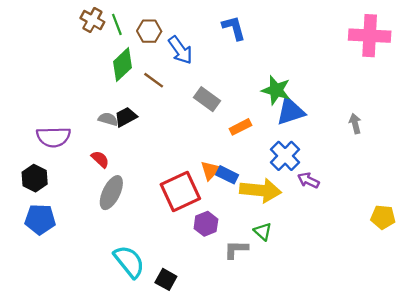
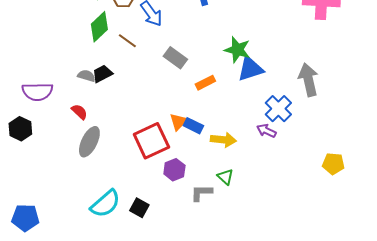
gray arrow: (355, 124) -> (308, 80), size x1.8
blue cross: (285, 156) -> (278, 109), moved
yellow arrow: (261, 190) -> (223, 140), size x0.7
blue pentagon: (40, 219) -> (25, 218), moved
cyan semicircle: (129, 262) -> (105, 204), turned 88
black square: (166, 279) -> (139, 208), moved

